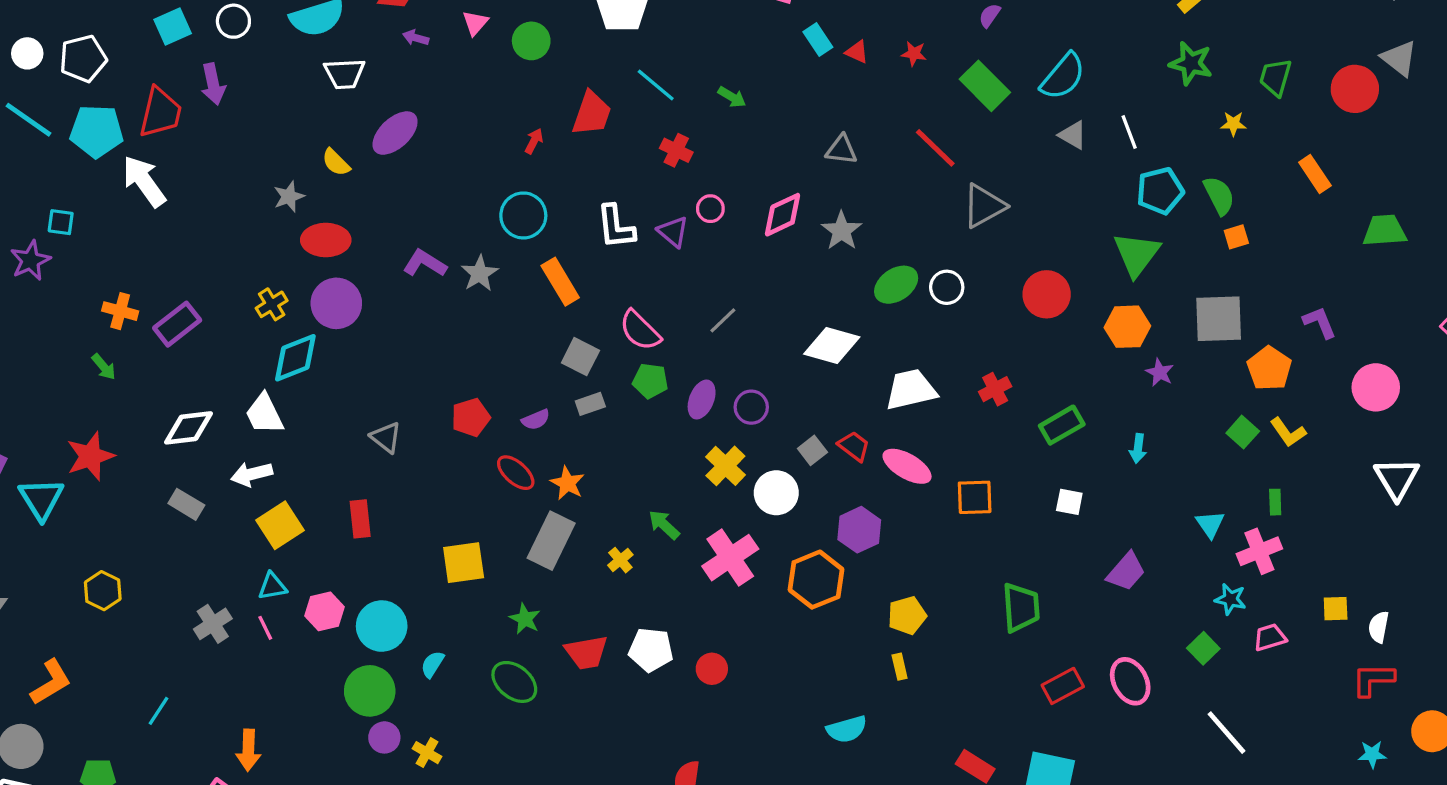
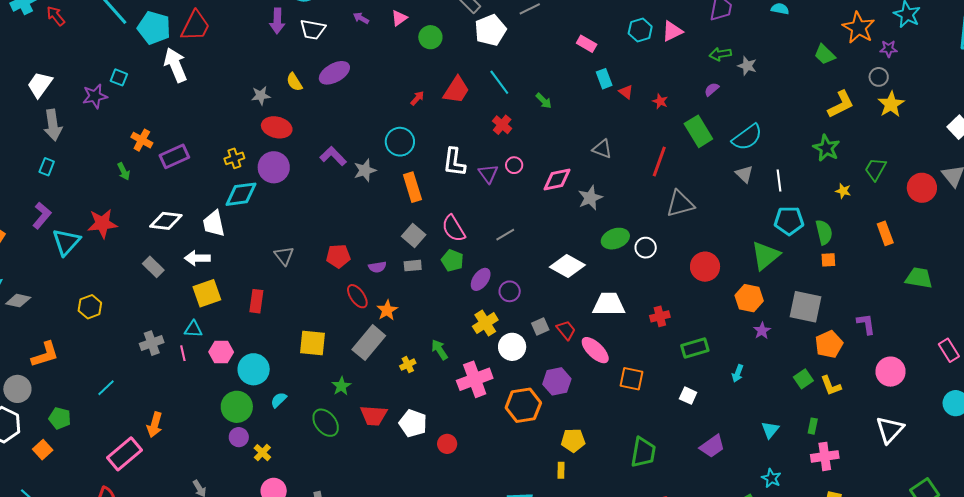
purple arrow: (213, 84) -> (277, 21), moved
red line: (935, 148) -> (659, 162), turned 52
pink cross: (1259, 551) -> (825, 456), moved

